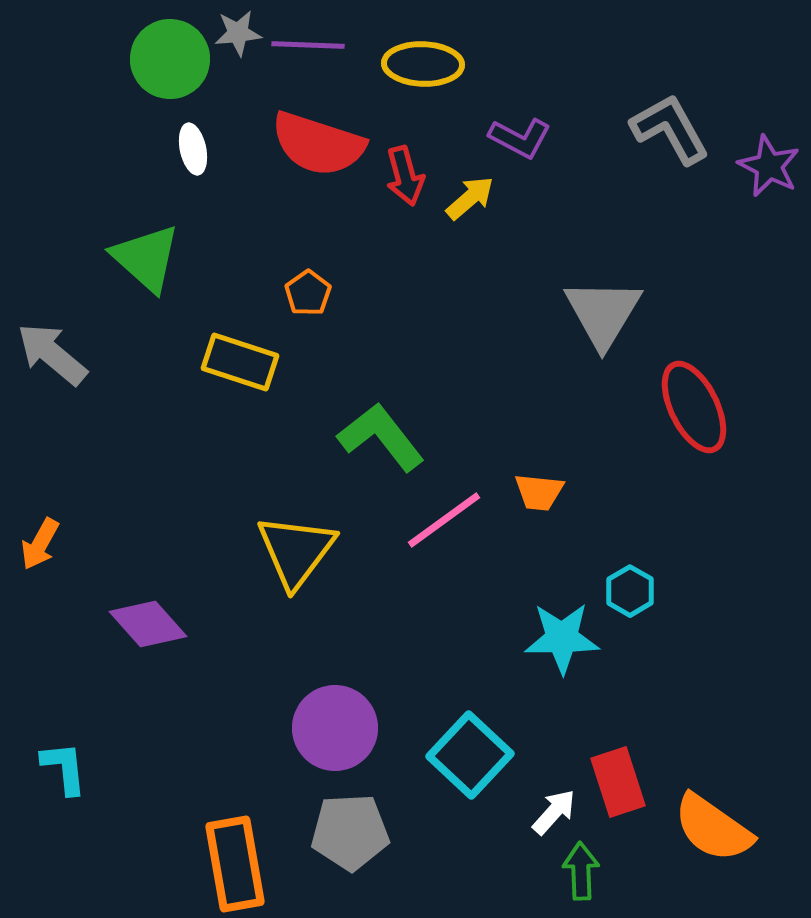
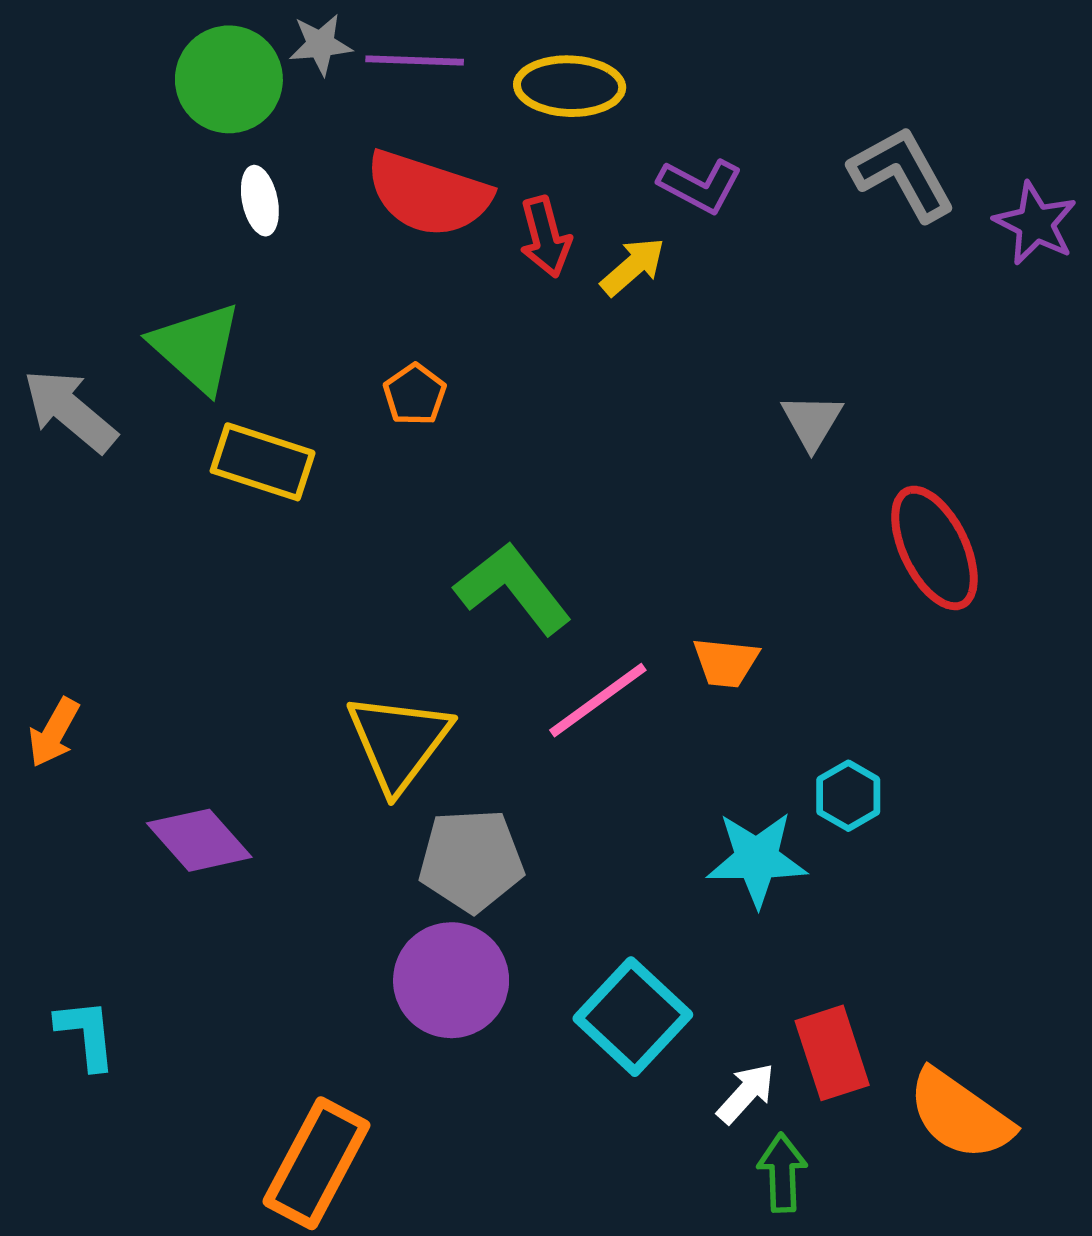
gray triangle: (603, 313) -> (812, 421), size x0.6
gray arrow: (52, 354) -> (70, 411), moved
yellow rectangle: (240, 362) -> (263, 462), moved
gray pentagon: (350, 832) -> (471, 860), moved
orange rectangle: (235, 864) -> (316, 1163), turned 38

